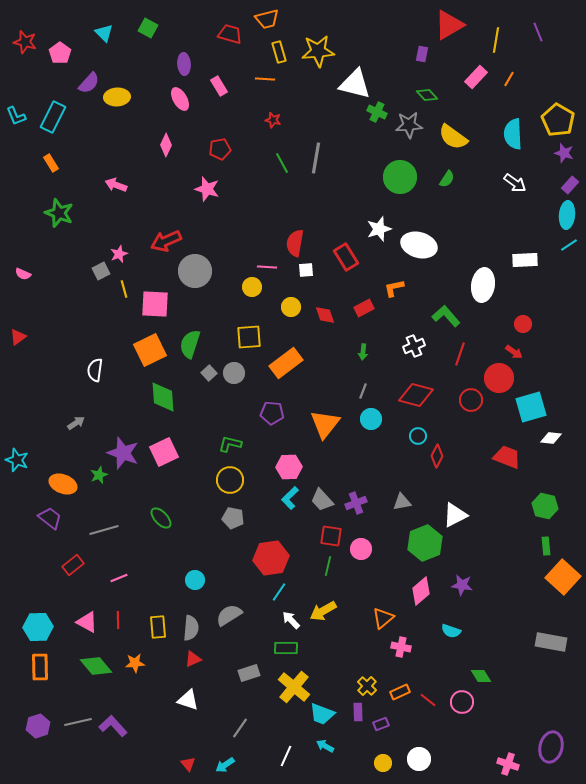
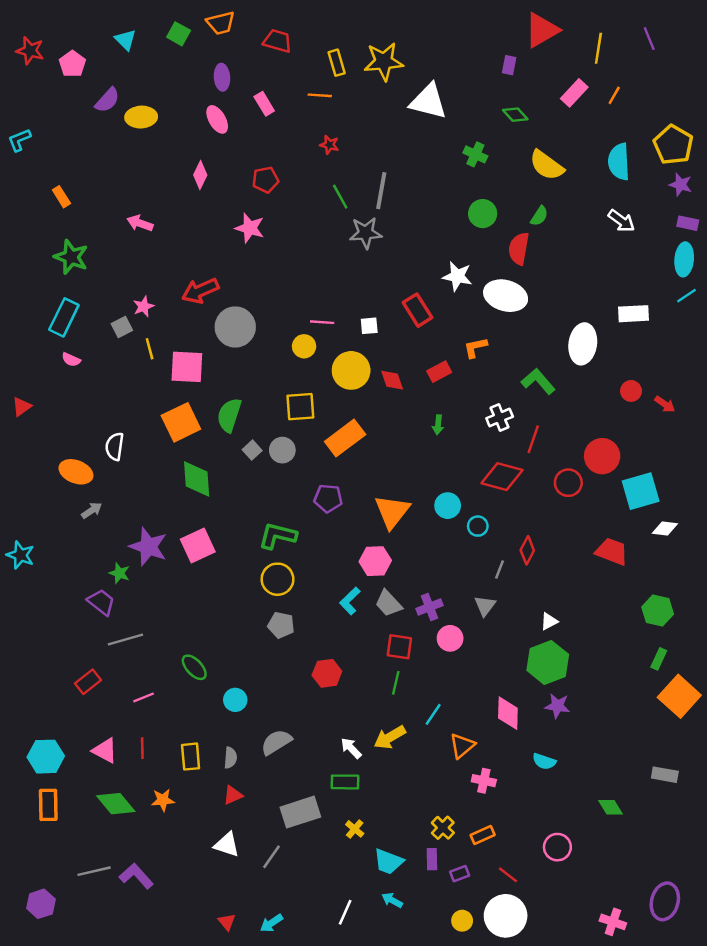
orange trapezoid: (267, 19) -> (221, 23), moved
green cross: (377, 112) -> (475, 154), moved
cyan L-shape: (16, 116) -> (19, 140), turned 90
cyan rectangle: (53, 117) -> (64, 317), moved
gray star: (409, 125) -> (366, 233), moved
green circle: (400, 177) -> (483, 214), size x0.7
purple rectangle: (570, 185) -> (688, 223), turned 60
white star: (379, 229) -> (457, 276), turned 30
red semicircle: (295, 243) -> (519, 249), moved
pink semicircle: (23, 274) -> (71, 360), moved
yellow circle: (291, 307) -> (351, 370), size x1.6
red arrow: (514, 352) -> (665, 404), moved
red line: (460, 354) -> (533, 439), moved
gray line: (363, 391) -> (500, 570), moved
cyan circle: (418, 436) -> (478, 526), moved
green L-shape: (230, 444) -> (277, 536), size x1.4
pink hexagon: (289, 467) -> (375, 561), moved
green star: (99, 475) -> (119, 573), turned -30
orange ellipse: (63, 484) -> (76, 472), moved
gray triangle: (402, 502) -> (485, 606), turned -42
white triangle: (455, 515) -> (549, 621), size x0.6
purple trapezoid: (50, 518) -> (101, 602), moved
green ellipse: (161, 518) -> (194, 667), moved
green hexagon: (425, 543) -> (548, 662), moved
green rectangle: (546, 546) -> (659, 659), turned 30
pink circle: (361, 549) -> (450, 638), moved
red hexagon: (271, 558) -> (327, 673), size x0.7
pink diamond: (421, 591) -> (508, 713), turned -48
cyan line: (279, 592) -> (433, 714), moved
gray semicircle: (191, 628) -> (230, 758), size x0.7
gray rectangle: (551, 642) -> (665, 775), size x0.7
gray rectangle: (249, 673) -> (300, 812), size x1.5
green diamond: (481, 676) -> (611, 807), moved
yellow cross: (294, 687) -> (355, 829), size x0.5
red line: (428, 700) -> (508, 875), moved
purple hexagon: (38, 726) -> (41, 904), moved
gray line: (240, 728) -> (271, 857), moved
white circle: (419, 759) -> (506, 916), size x1.5

